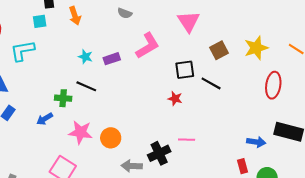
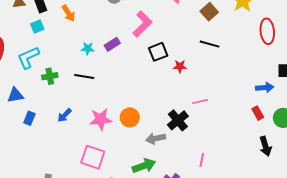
black square: (185, 70) -> (158, 52), moved
black line: (86, 86) -> (84, 76), moved
green cross: (63, 98) -> (50, 76), moved

